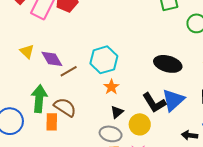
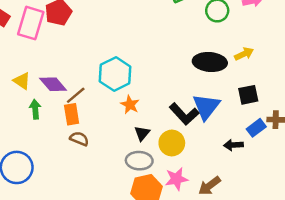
black ellipse: (168, 64) -> (210, 62), moved
green arrow: (39, 99) -> (35, 109), moved, size x0.6
brown semicircle: (65, 107) -> (79, 139), size x0.7
orange rectangle: (52, 122) -> (72, 114), moved

